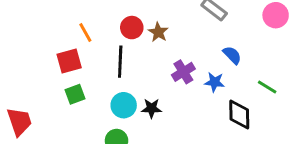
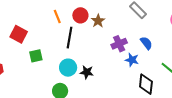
orange line: (85, 33) -> (57, 16), moved
red square: (69, 61) -> (19, 34), moved, turned 36
purple cross: (183, 72) -> (119, 44), moved

